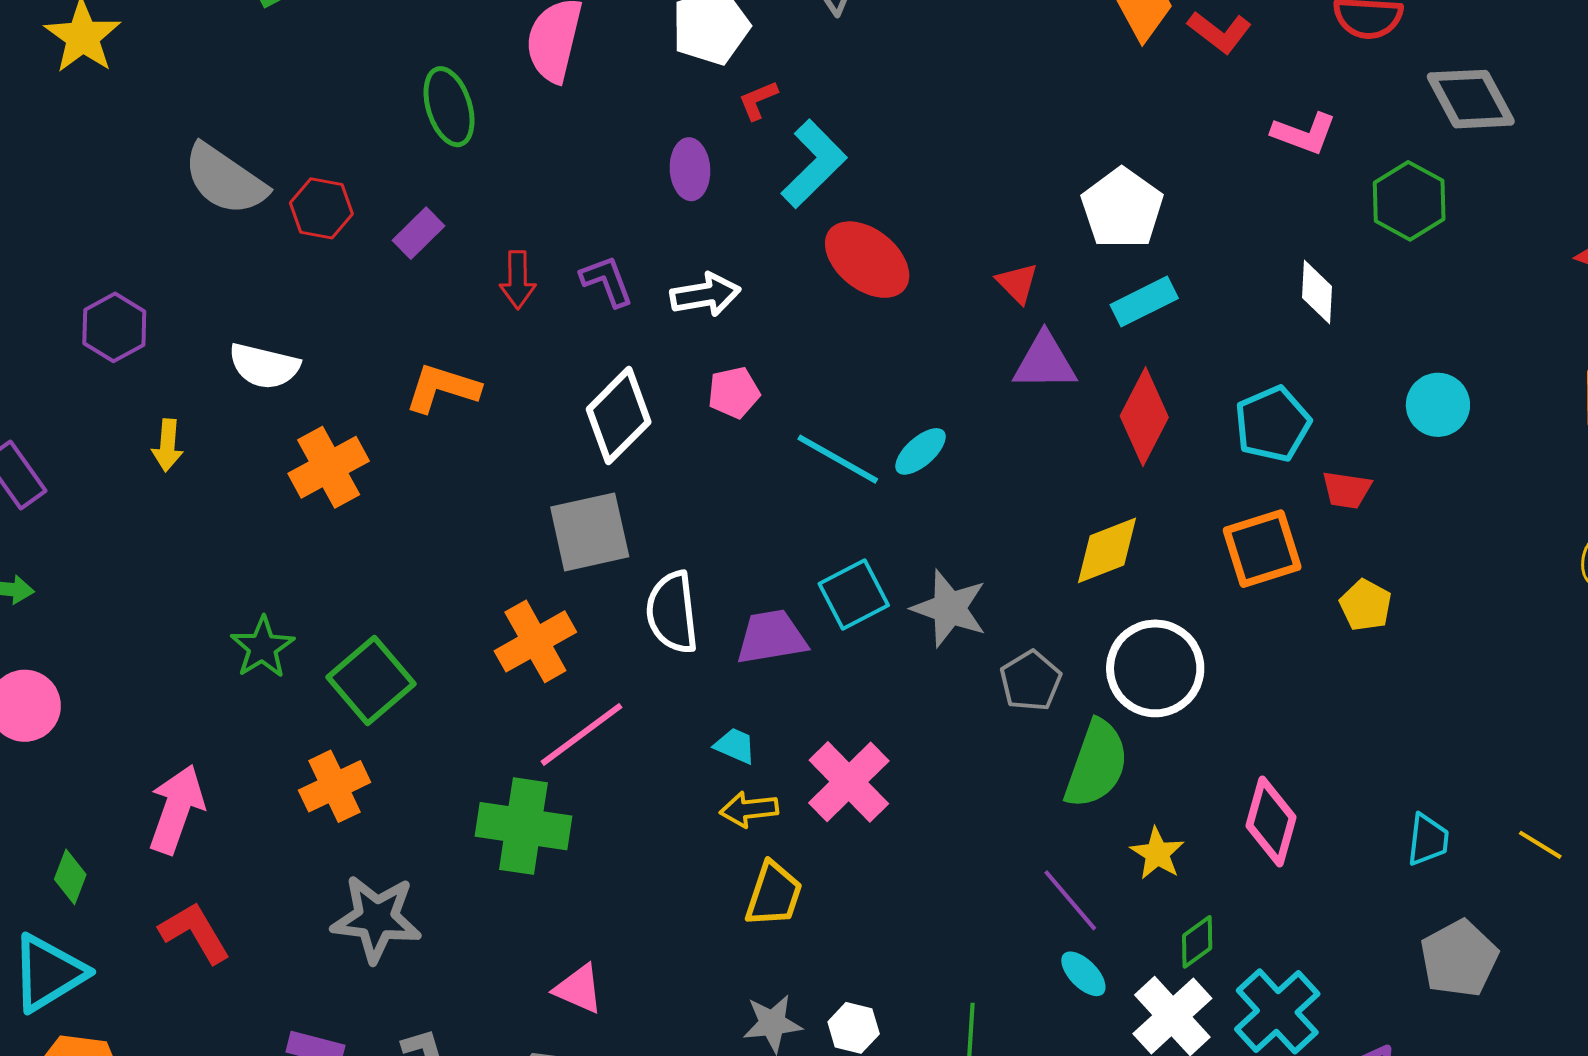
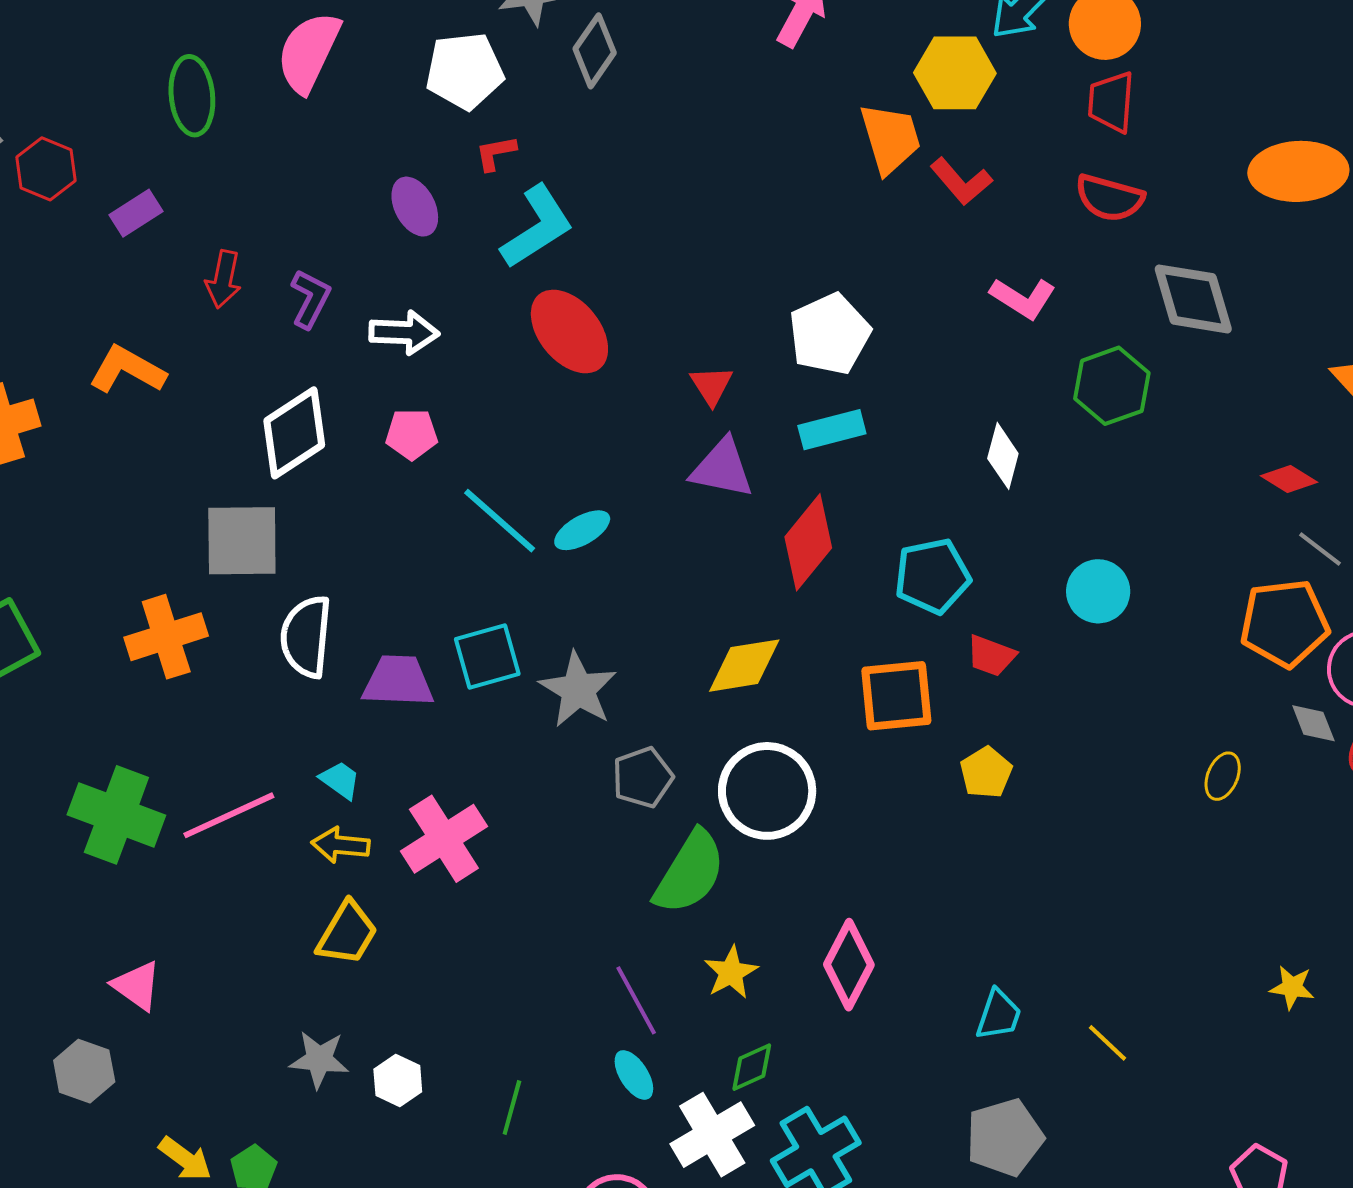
purple ellipse: (690, 169) -> (415, 207), turned -36
purple L-shape: (607, 281) -> (310, 299), turned 36
pink line: (582, 734) -> (229, 815), moved

